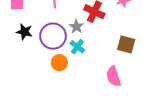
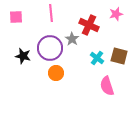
black star: (24, 32) -> (23, 56), moved
cyan cross: (77, 47) -> (97, 58), moved

